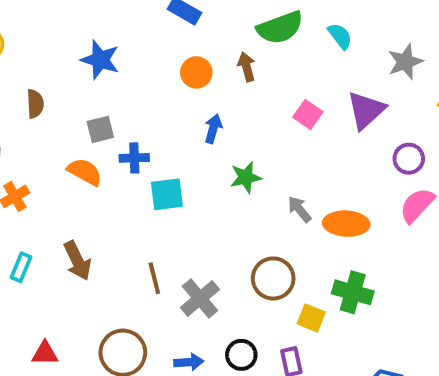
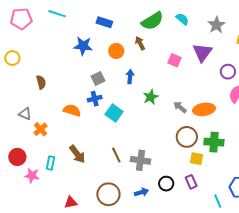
blue star: (100, 60) -> (83, 46), moved
gray square: (100, 129) -> (98, 79), moved
cyan square: (167, 194) -> (114, 113), turned -36
brown circle: (273, 278) -> (187, 137), moved
gray cross: (200, 298) -> (140, 160), turned -30

